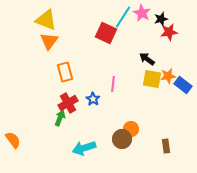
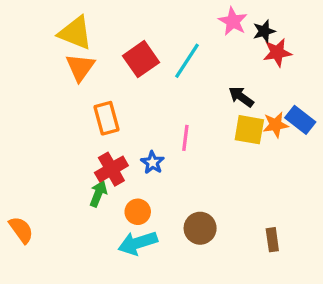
cyan line: (123, 17) -> (187, 61), moved
red square: (106, 33) -> (141, 59), moved, turned 30
blue rectangle: (183, 85) -> (300, 120), moved
orange circle: (131, 129) -> (138, 212), moved

